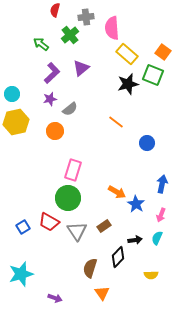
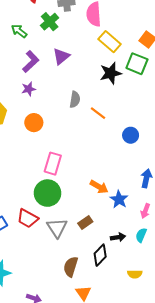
gray semicircle: (70, 109) -> (75, 99), moved, turned -42

